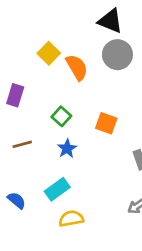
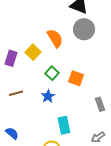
yellow square: (49, 53) -> (33, 52), moved
green square: (61, 116) -> (52, 73), moved
cyan rectangle: (57, 189) -> (64, 125), moved, turned -66

